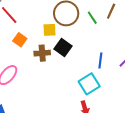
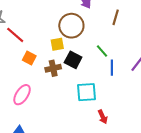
green line: (92, 18) -> (102, 51), moved
cyan square: (89, 84) -> (86, 92), moved, turned 35

